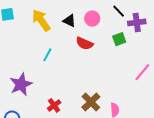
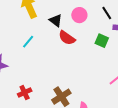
black triangle: (69, 21) -> (56, 20), moved
green square: (119, 39) -> (102, 41), turned 32

